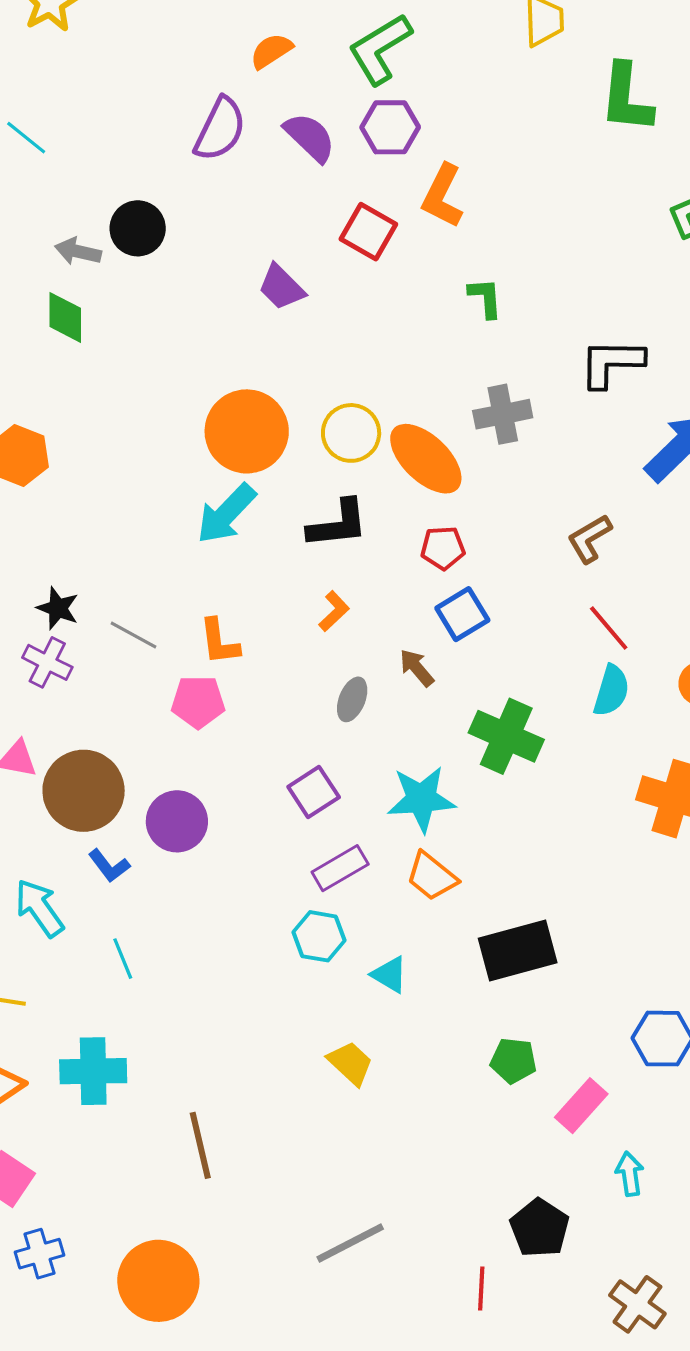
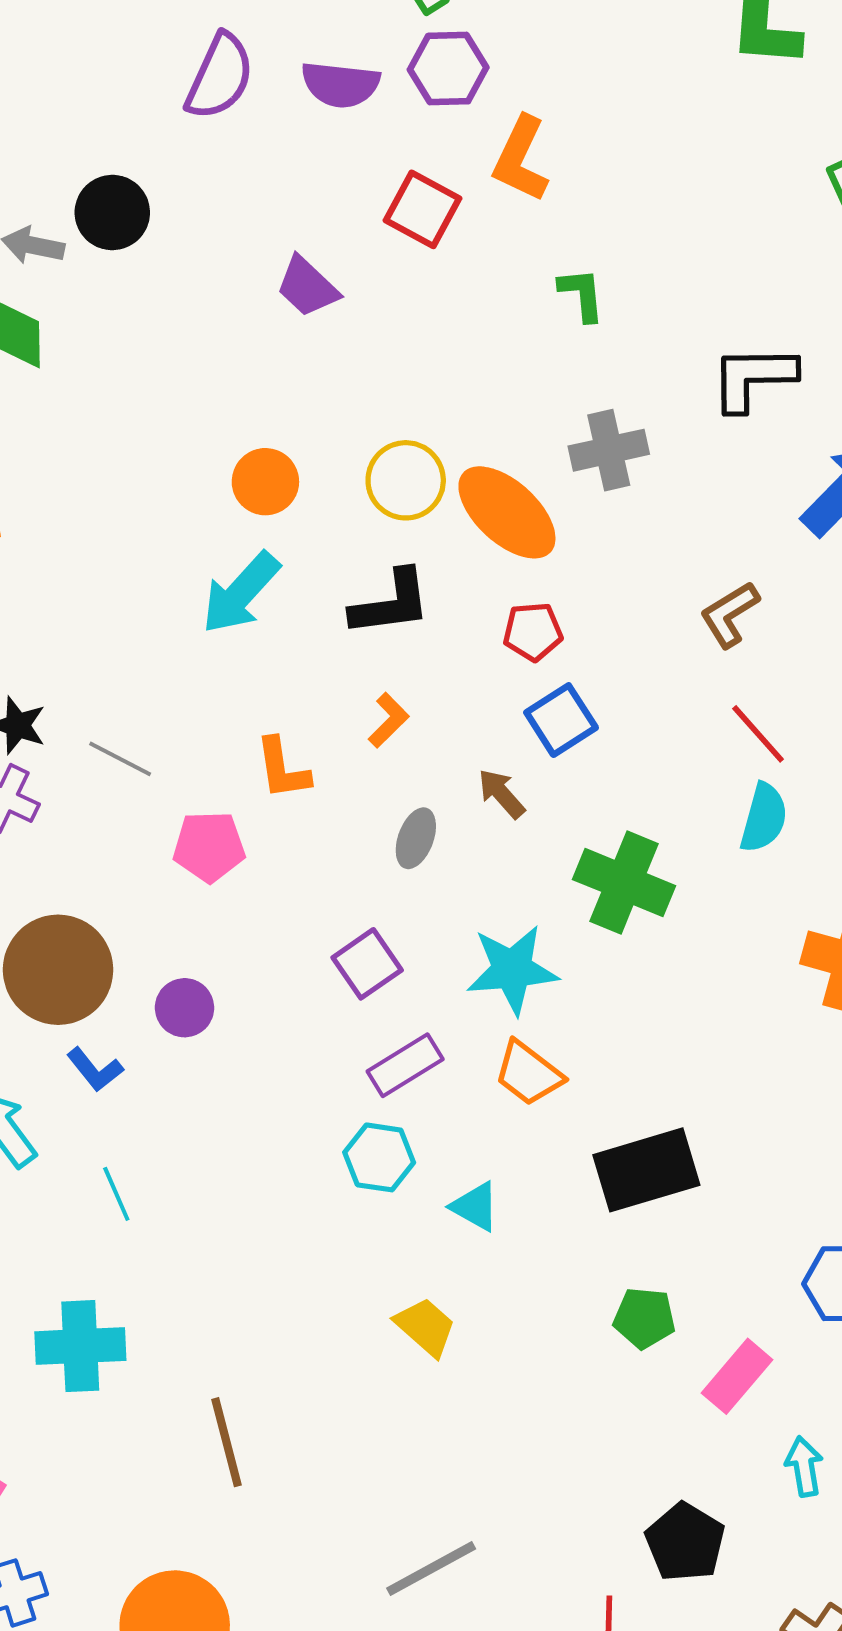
purple semicircle: (310, 137) -> (340, 85), turned 144
orange circle: (247, 431) -> (265, 482), size x0.6
orange L-shape: (219, 642) -> (282, 769), moved
purple circle: (177, 821) -> (185, 1008), size x0.7

